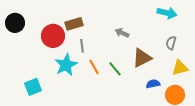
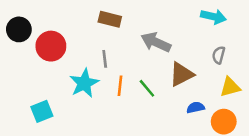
brown rectangle: (74, 24) -> (110, 19), moved, turned 30
gray arrow: (122, 33) -> (156, 42), size x1.6
red circle: (53, 36) -> (51, 46), moved
orange line: (94, 67) -> (120, 86), turned 35

